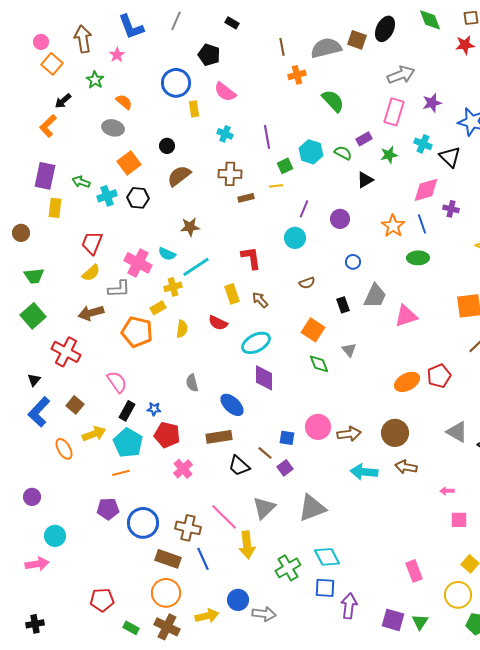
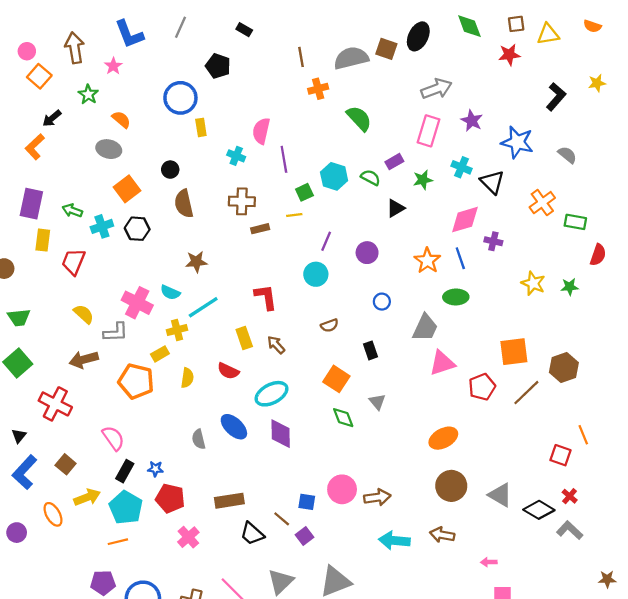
pink semicircle: (225, 92) -> (261, 131), moved, turned 65
purple star: (432, 103) -> (472, 121), turned -30
brown semicircle: (179, 176) -> (184, 204), turned -65
red trapezoid: (92, 243) -> (73, 262), moved
yellow semicircle: (91, 273) -> (84, 314), turned -96
gray trapezoid: (375, 296) -> (425, 328), moved
red pentagon: (439, 376) -> (482, 387), moved
blue ellipse: (232, 405) -> (234, 427), moved
brown circle: (395, 433) -> (451, 486), moved
purple circle: (32, 497) -> (17, 533), moved

